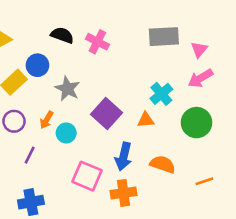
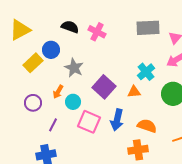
purple circle: (14, 121) -> (33, 103), moved
purple line: (30, 155) -> (53, 125), moved
pink square: (87, 176) -> (89, 122), moved
orange cross: (124, 193) -> (138, 150), moved

